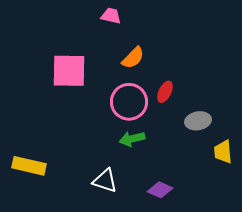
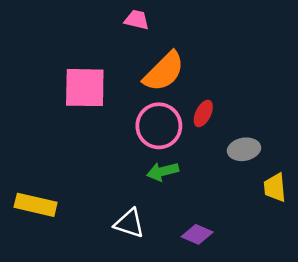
orange semicircle: (133, 58) -> (164, 72), size x1.5

